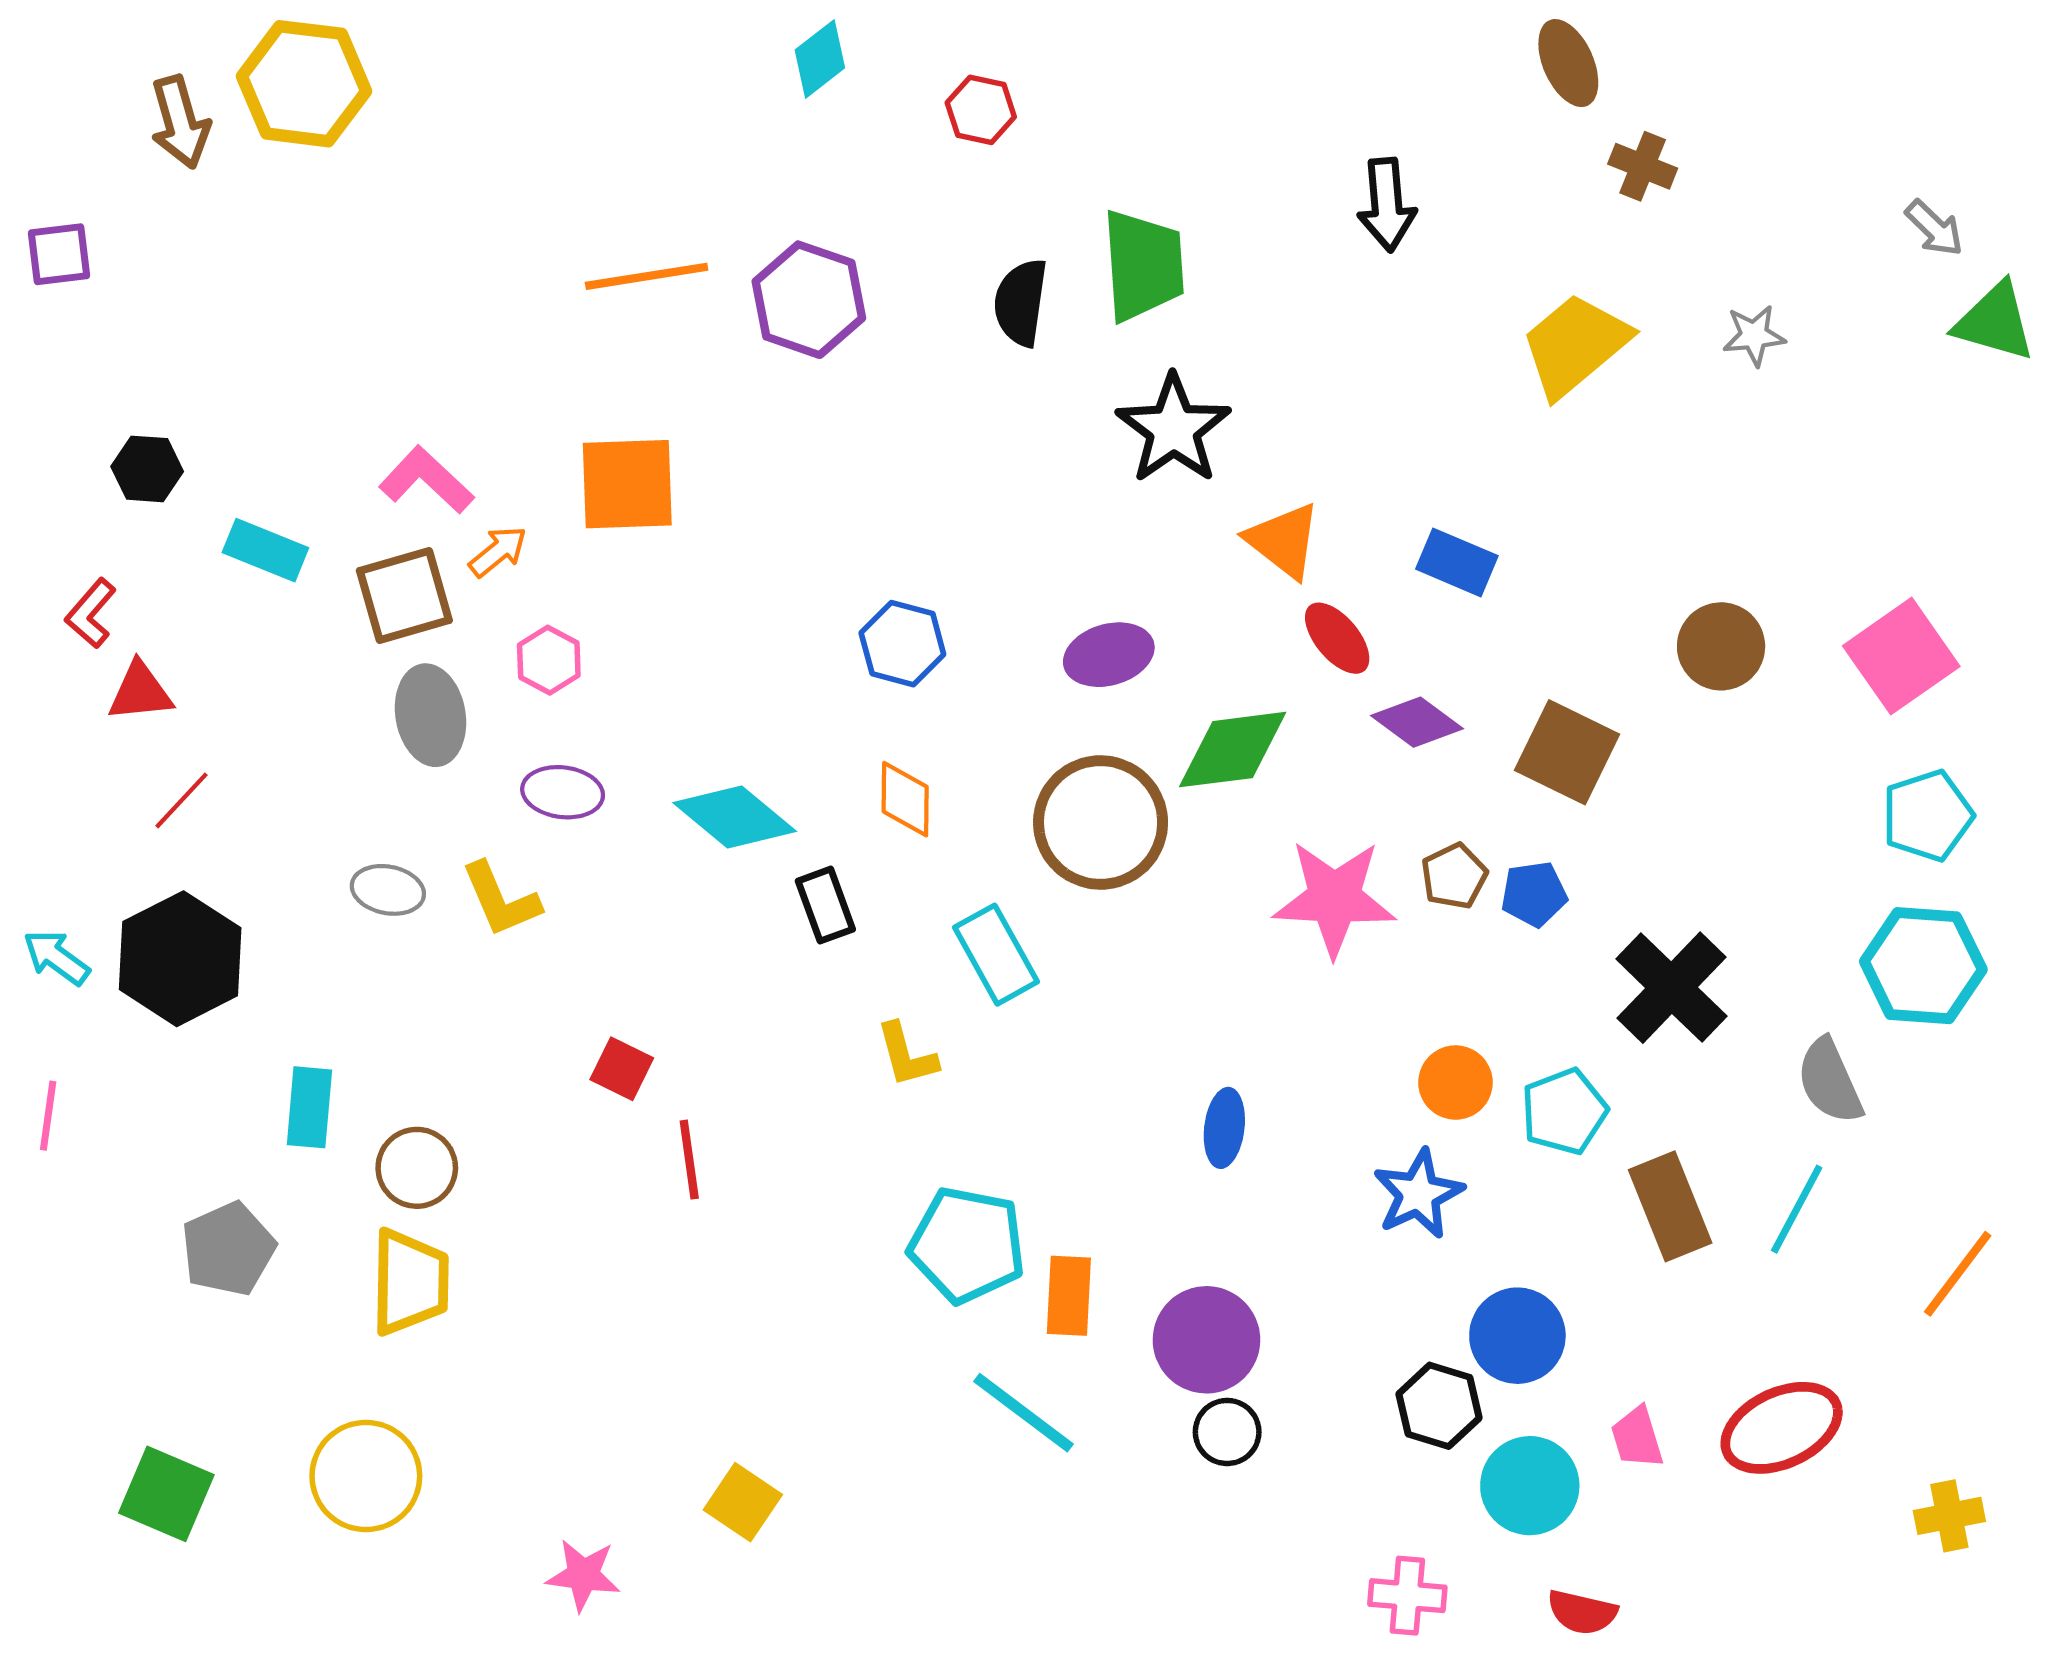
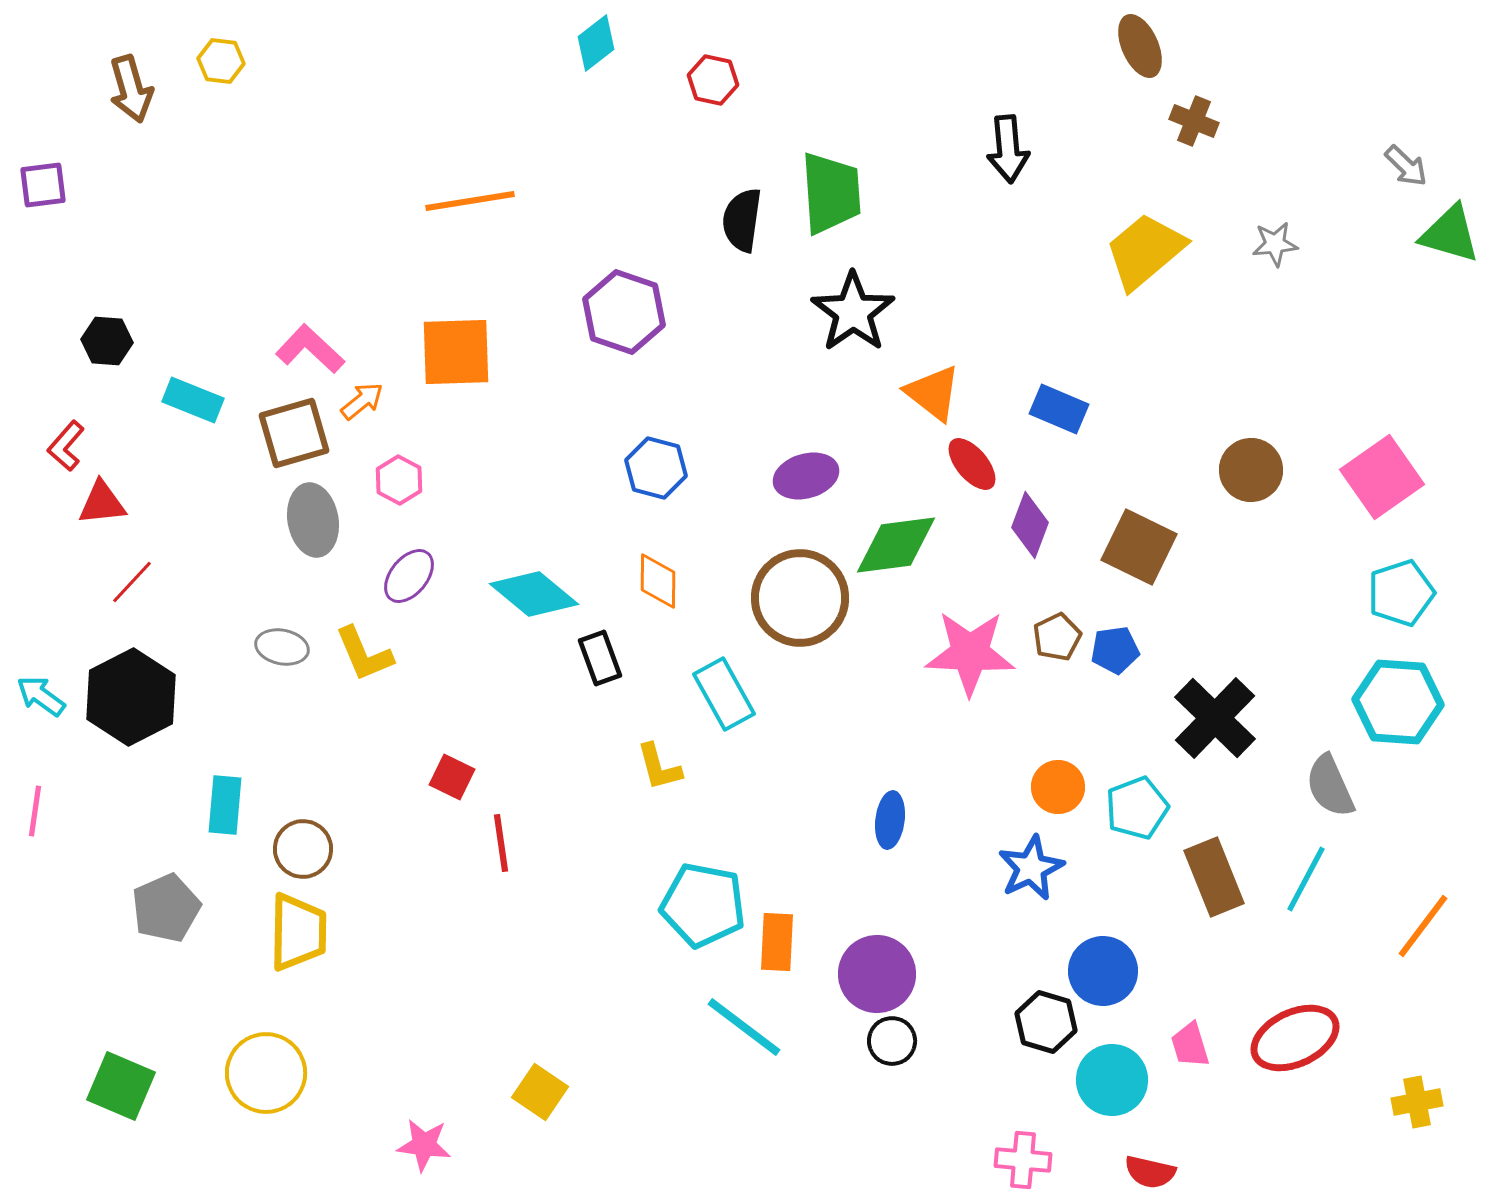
yellow hexagon: (304, 84) -> (221, 61), size x0.5
purple hexagon: (809, 300) -> (624, 312), moved
purple diamond: (1417, 722) -> (1030, 525), turned 74
purple ellipse: (563, 792) -> (409, 576), turned -58

